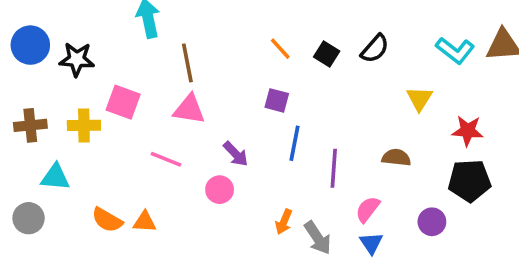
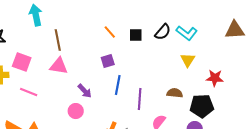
cyan L-shape: (455, 50) -> (187, 33), moved
black square: (327, 54) -> (136, 35), turned -32
purple square: (277, 100) -> (108, 61), turned -32
pink line: (166, 159) -> (29, 92), moved
black pentagon: (469, 181) -> (202, 106), moved

